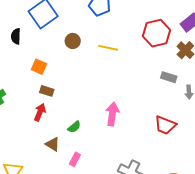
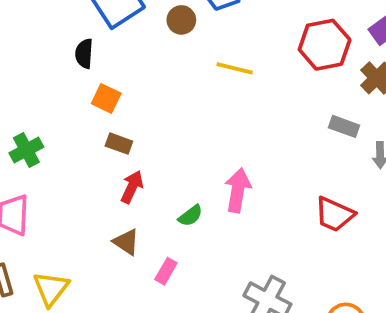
black semicircle: (16, 36) -> (84, 54), moved
brown circle: (73, 41) -> (181, 20), moved
red arrow: (40, 112) -> (132, 187), moved
green semicircle: (74, 127) -> (190, 216), moved

